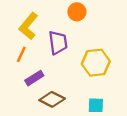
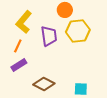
yellow hexagon: (96, 63) -> (78, 31), moved
purple rectangle: (34, 78) -> (19, 65), moved

